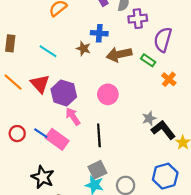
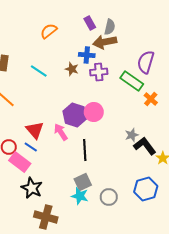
purple cross: (138, 19) -> (99, 72), moved
brown arrow: (119, 54) -> (105, 42), moved
green rectangle: (148, 60) -> (132, 81), size x1.6
red triangle: (40, 84) -> (35, 130), moved
purple hexagon: (64, 93) -> (75, 115), moved
pink rectangle: (57, 139) -> (20, 162), moved

